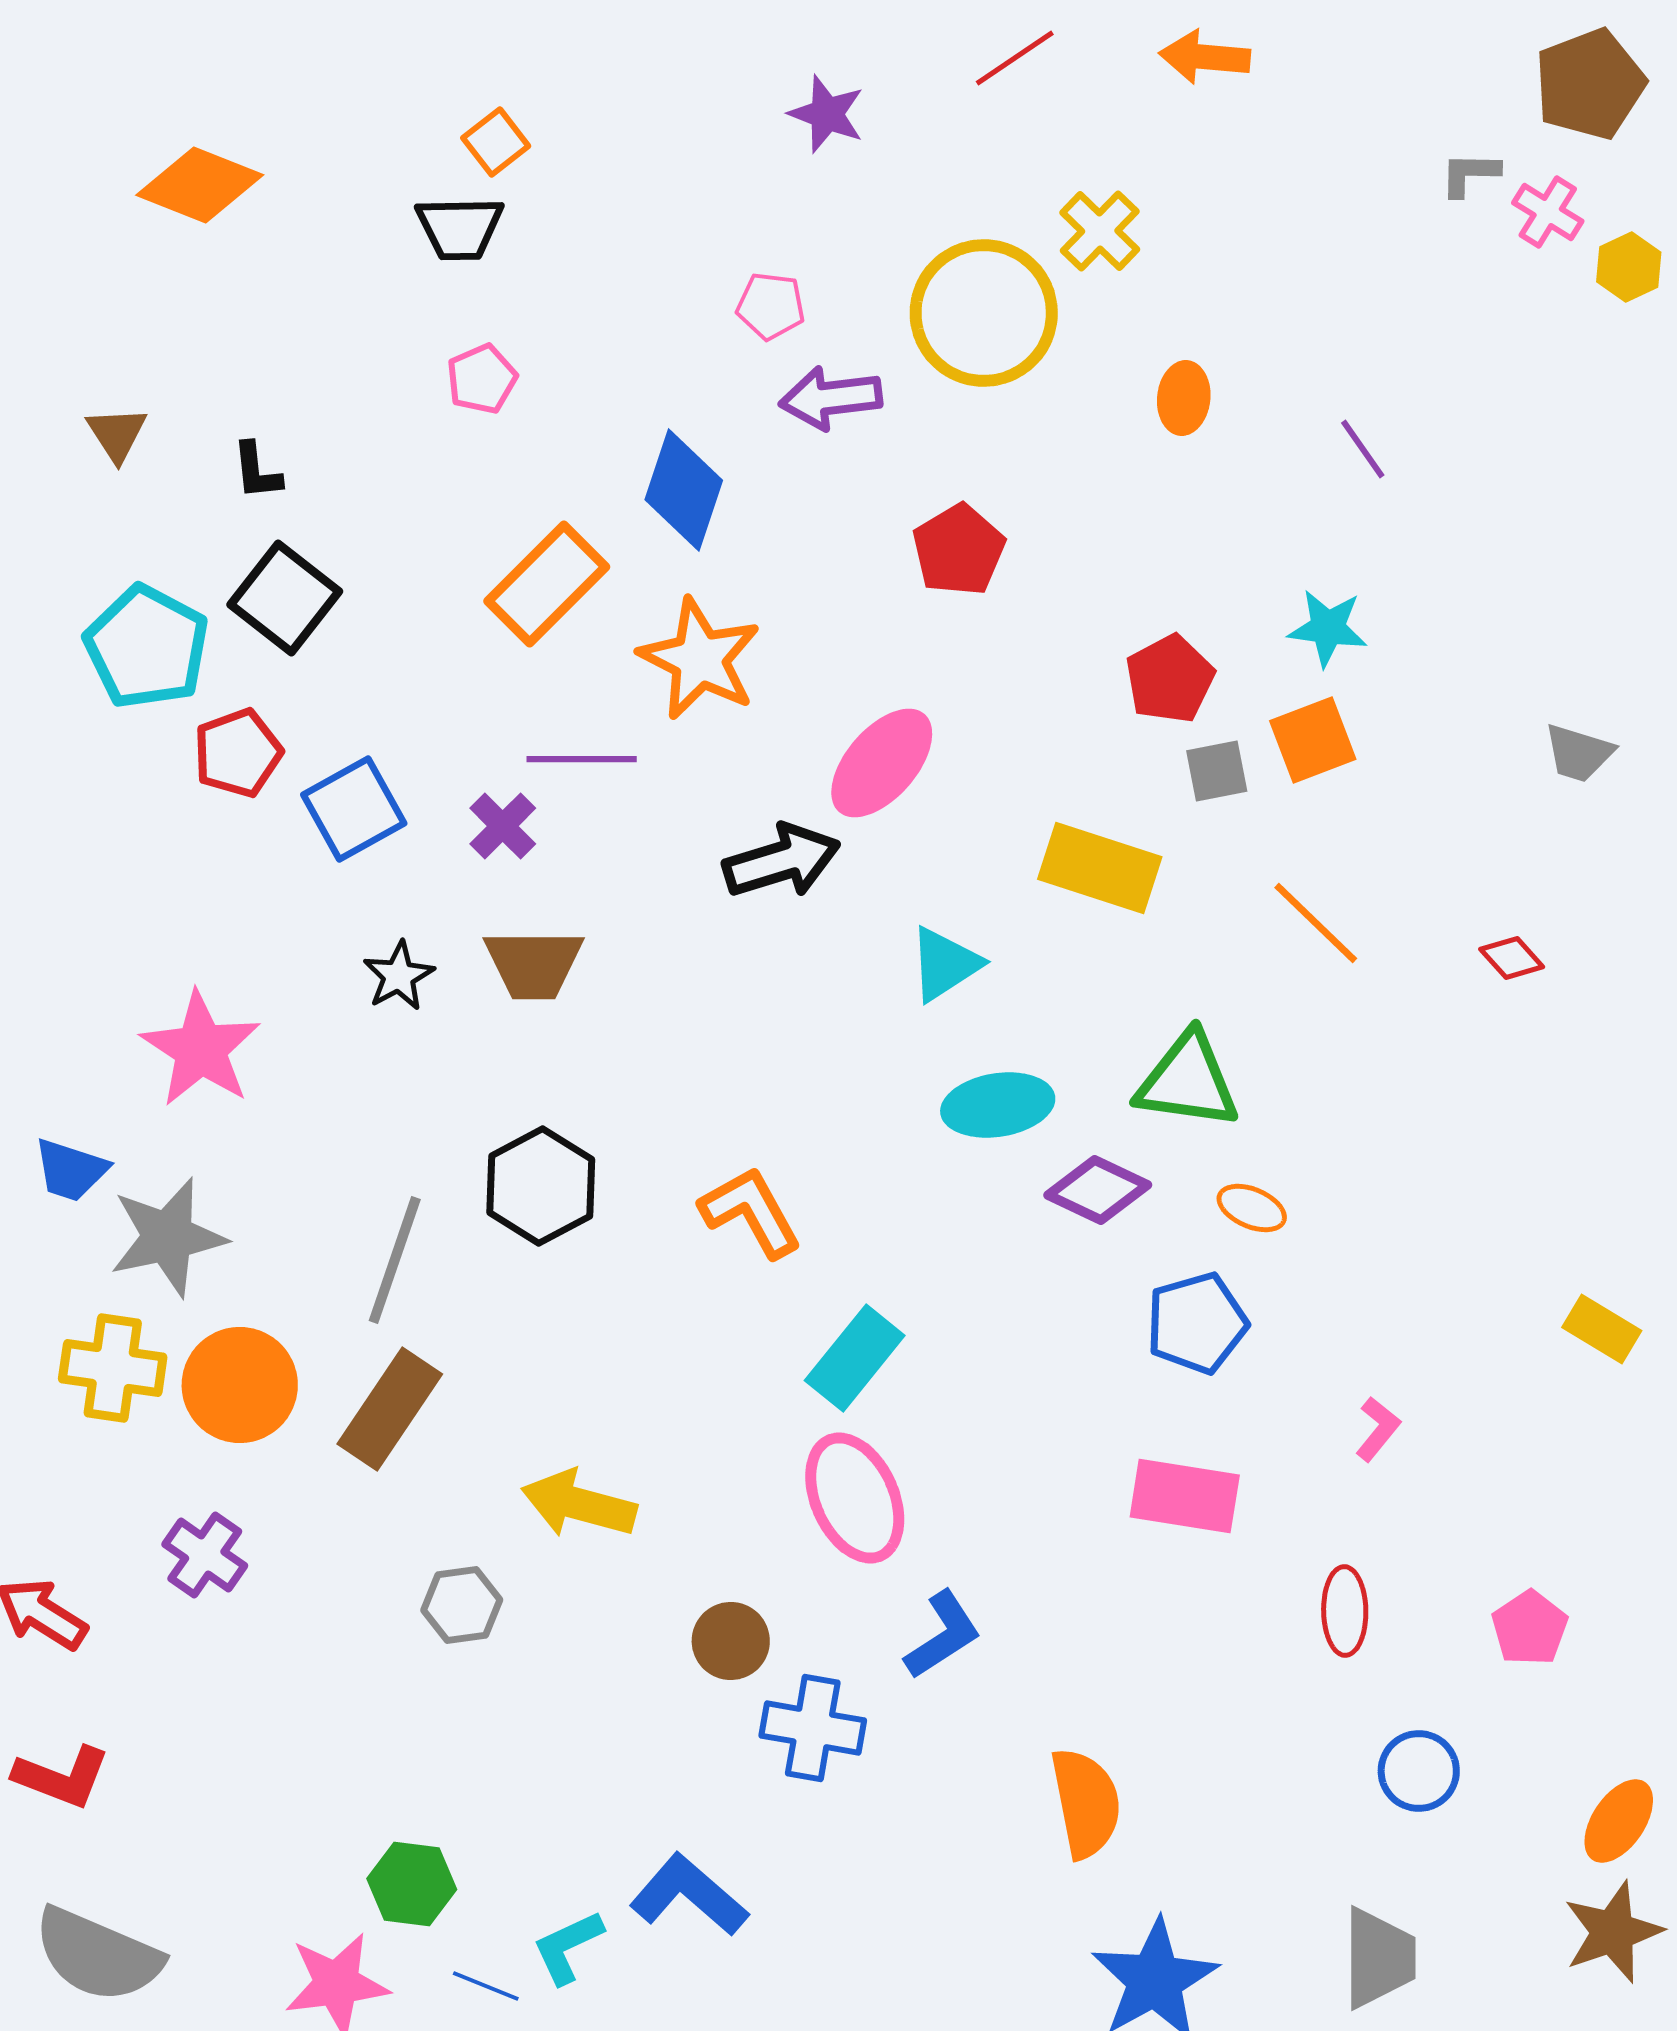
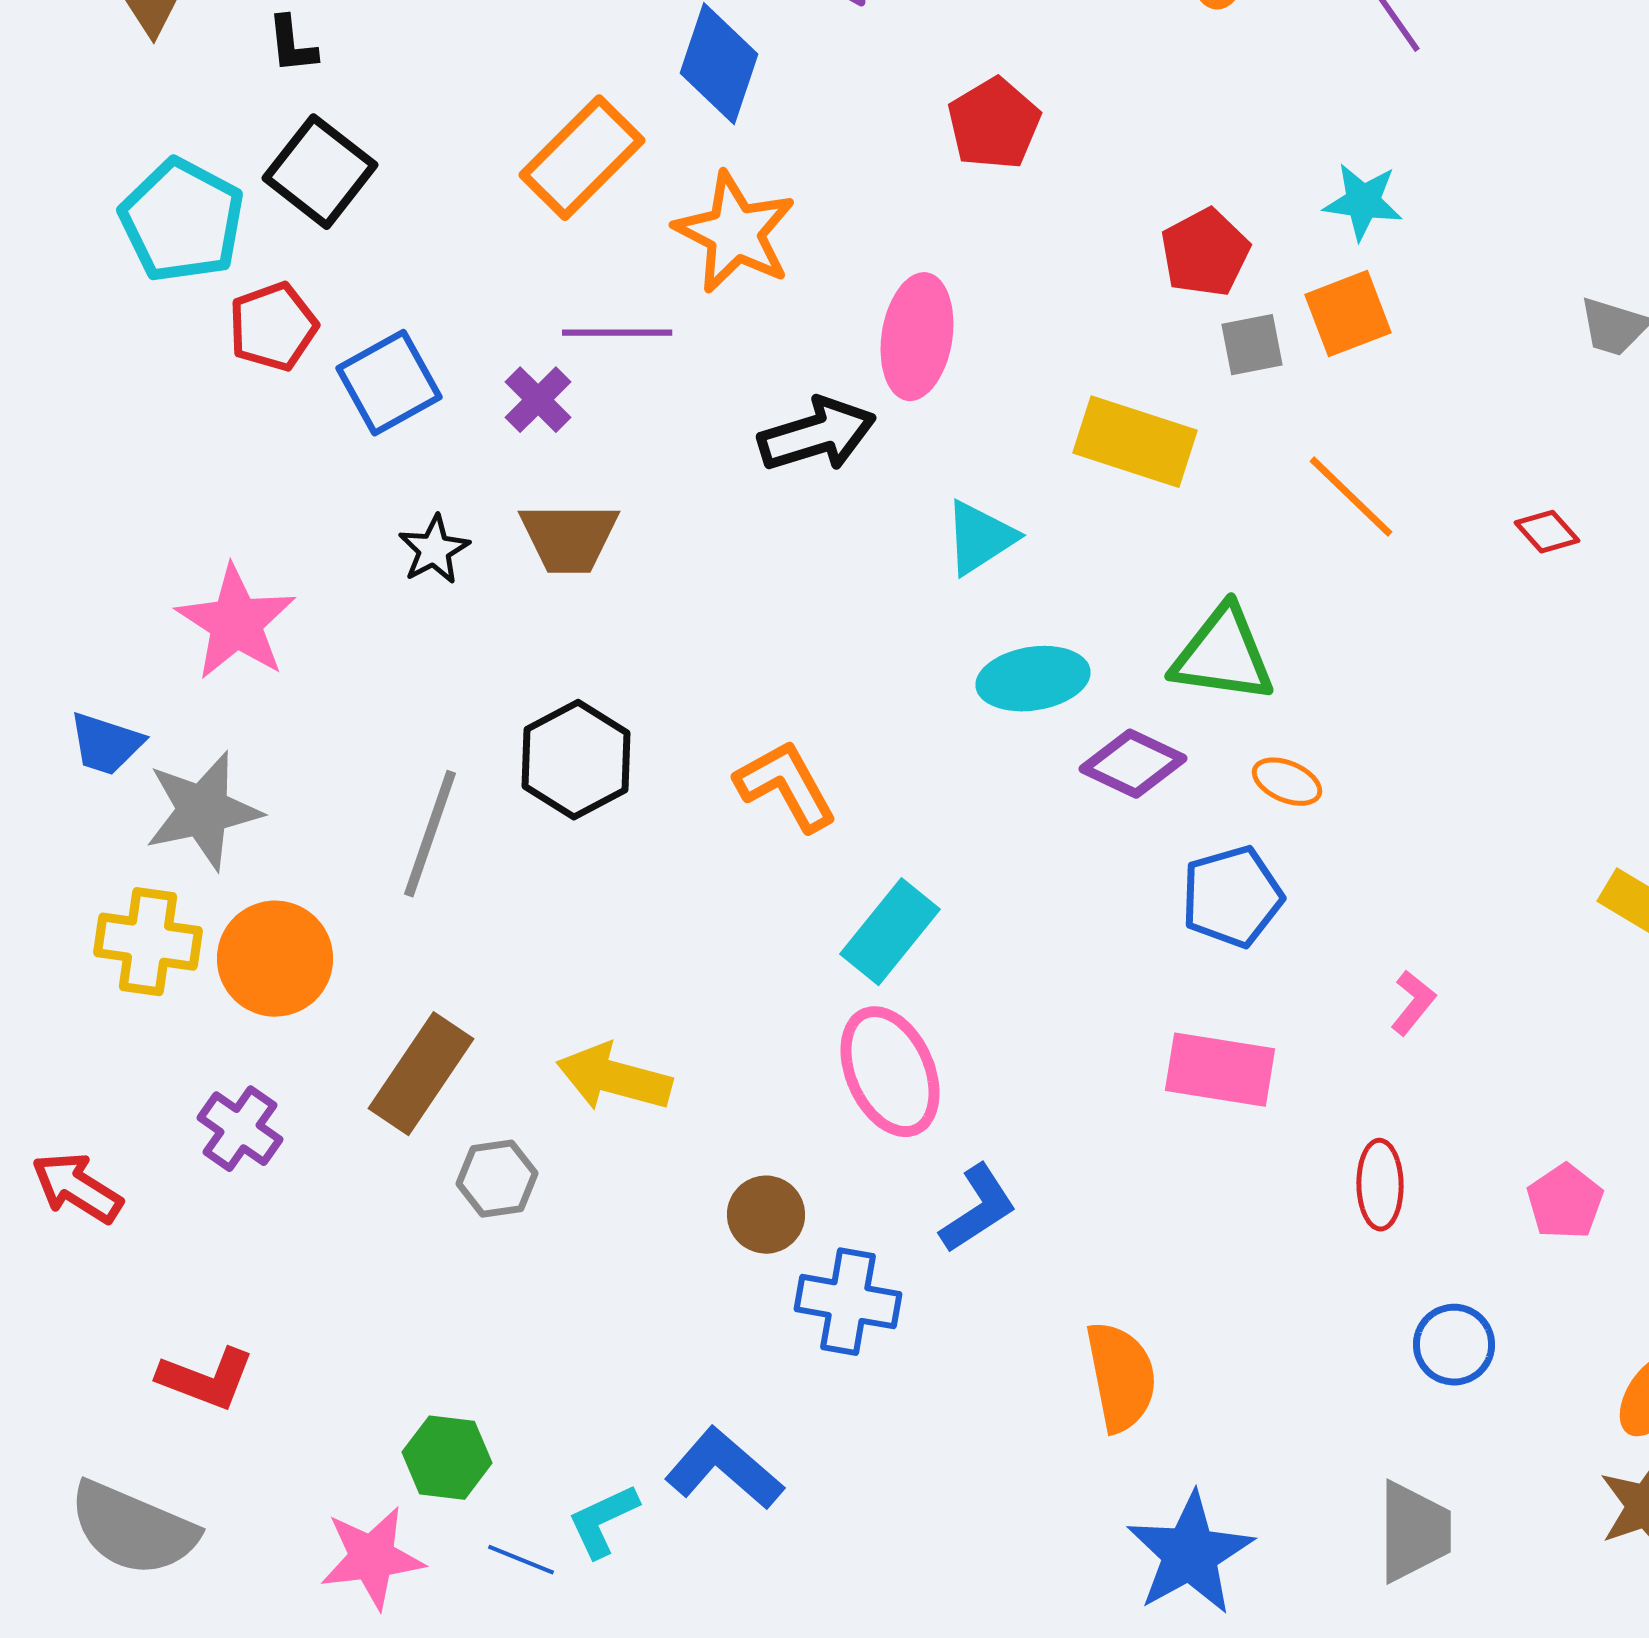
pink ellipse: (882, 763) -> (917, 337), turned -32
brown rectangle: (390, 1409) -> (421, 1074), moved
red L-shape: (62, 1777) -> (206, 1379), moved

